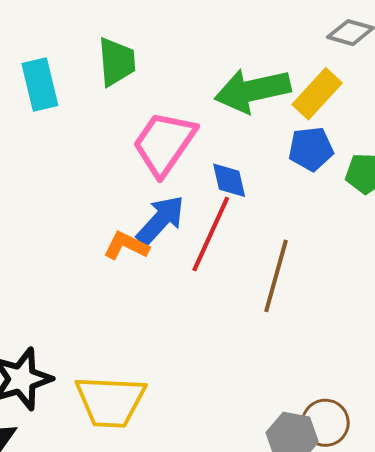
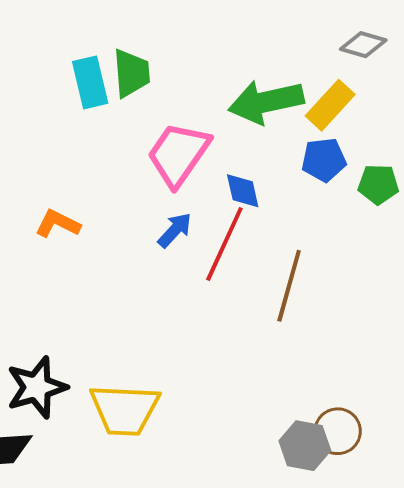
cyan rectangle: (40, 85) -> (90, 82), moved
blue arrow: (161, 220) -> (175, 230), size x0.7
orange L-shape: (126, 246) -> (58, 224), moved

